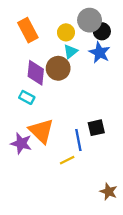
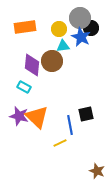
orange rectangle: (28, 30) -> (25, 27), turned -70
cyan triangle: (70, 51) -> (63, 46), turned 32
blue star: (100, 53) -> (81, 37), moved
purple star: (21, 143) -> (19, 116), moved

